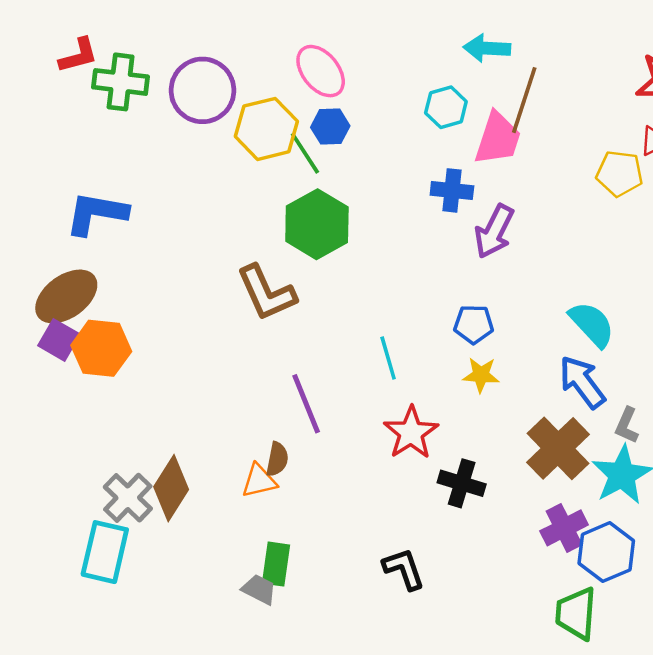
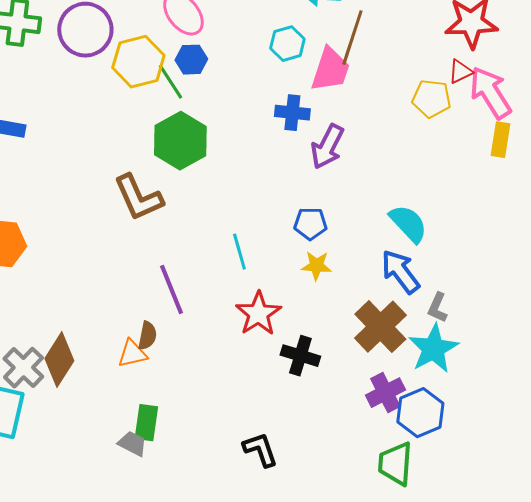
black L-shape: (404, 569) -> (260, 450), moved

